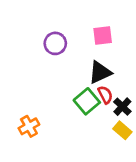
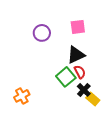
black cross: (122, 107) -> (84, 90), moved

